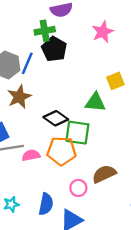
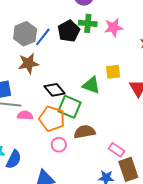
green cross: (45, 31) -> (88, 23), moved
brown semicircle: (104, 174) -> (85, 132), moved
pink circle: (78, 188) -> (59, 145), moved
blue semicircle: (46, 204) -> (14, 159), moved

